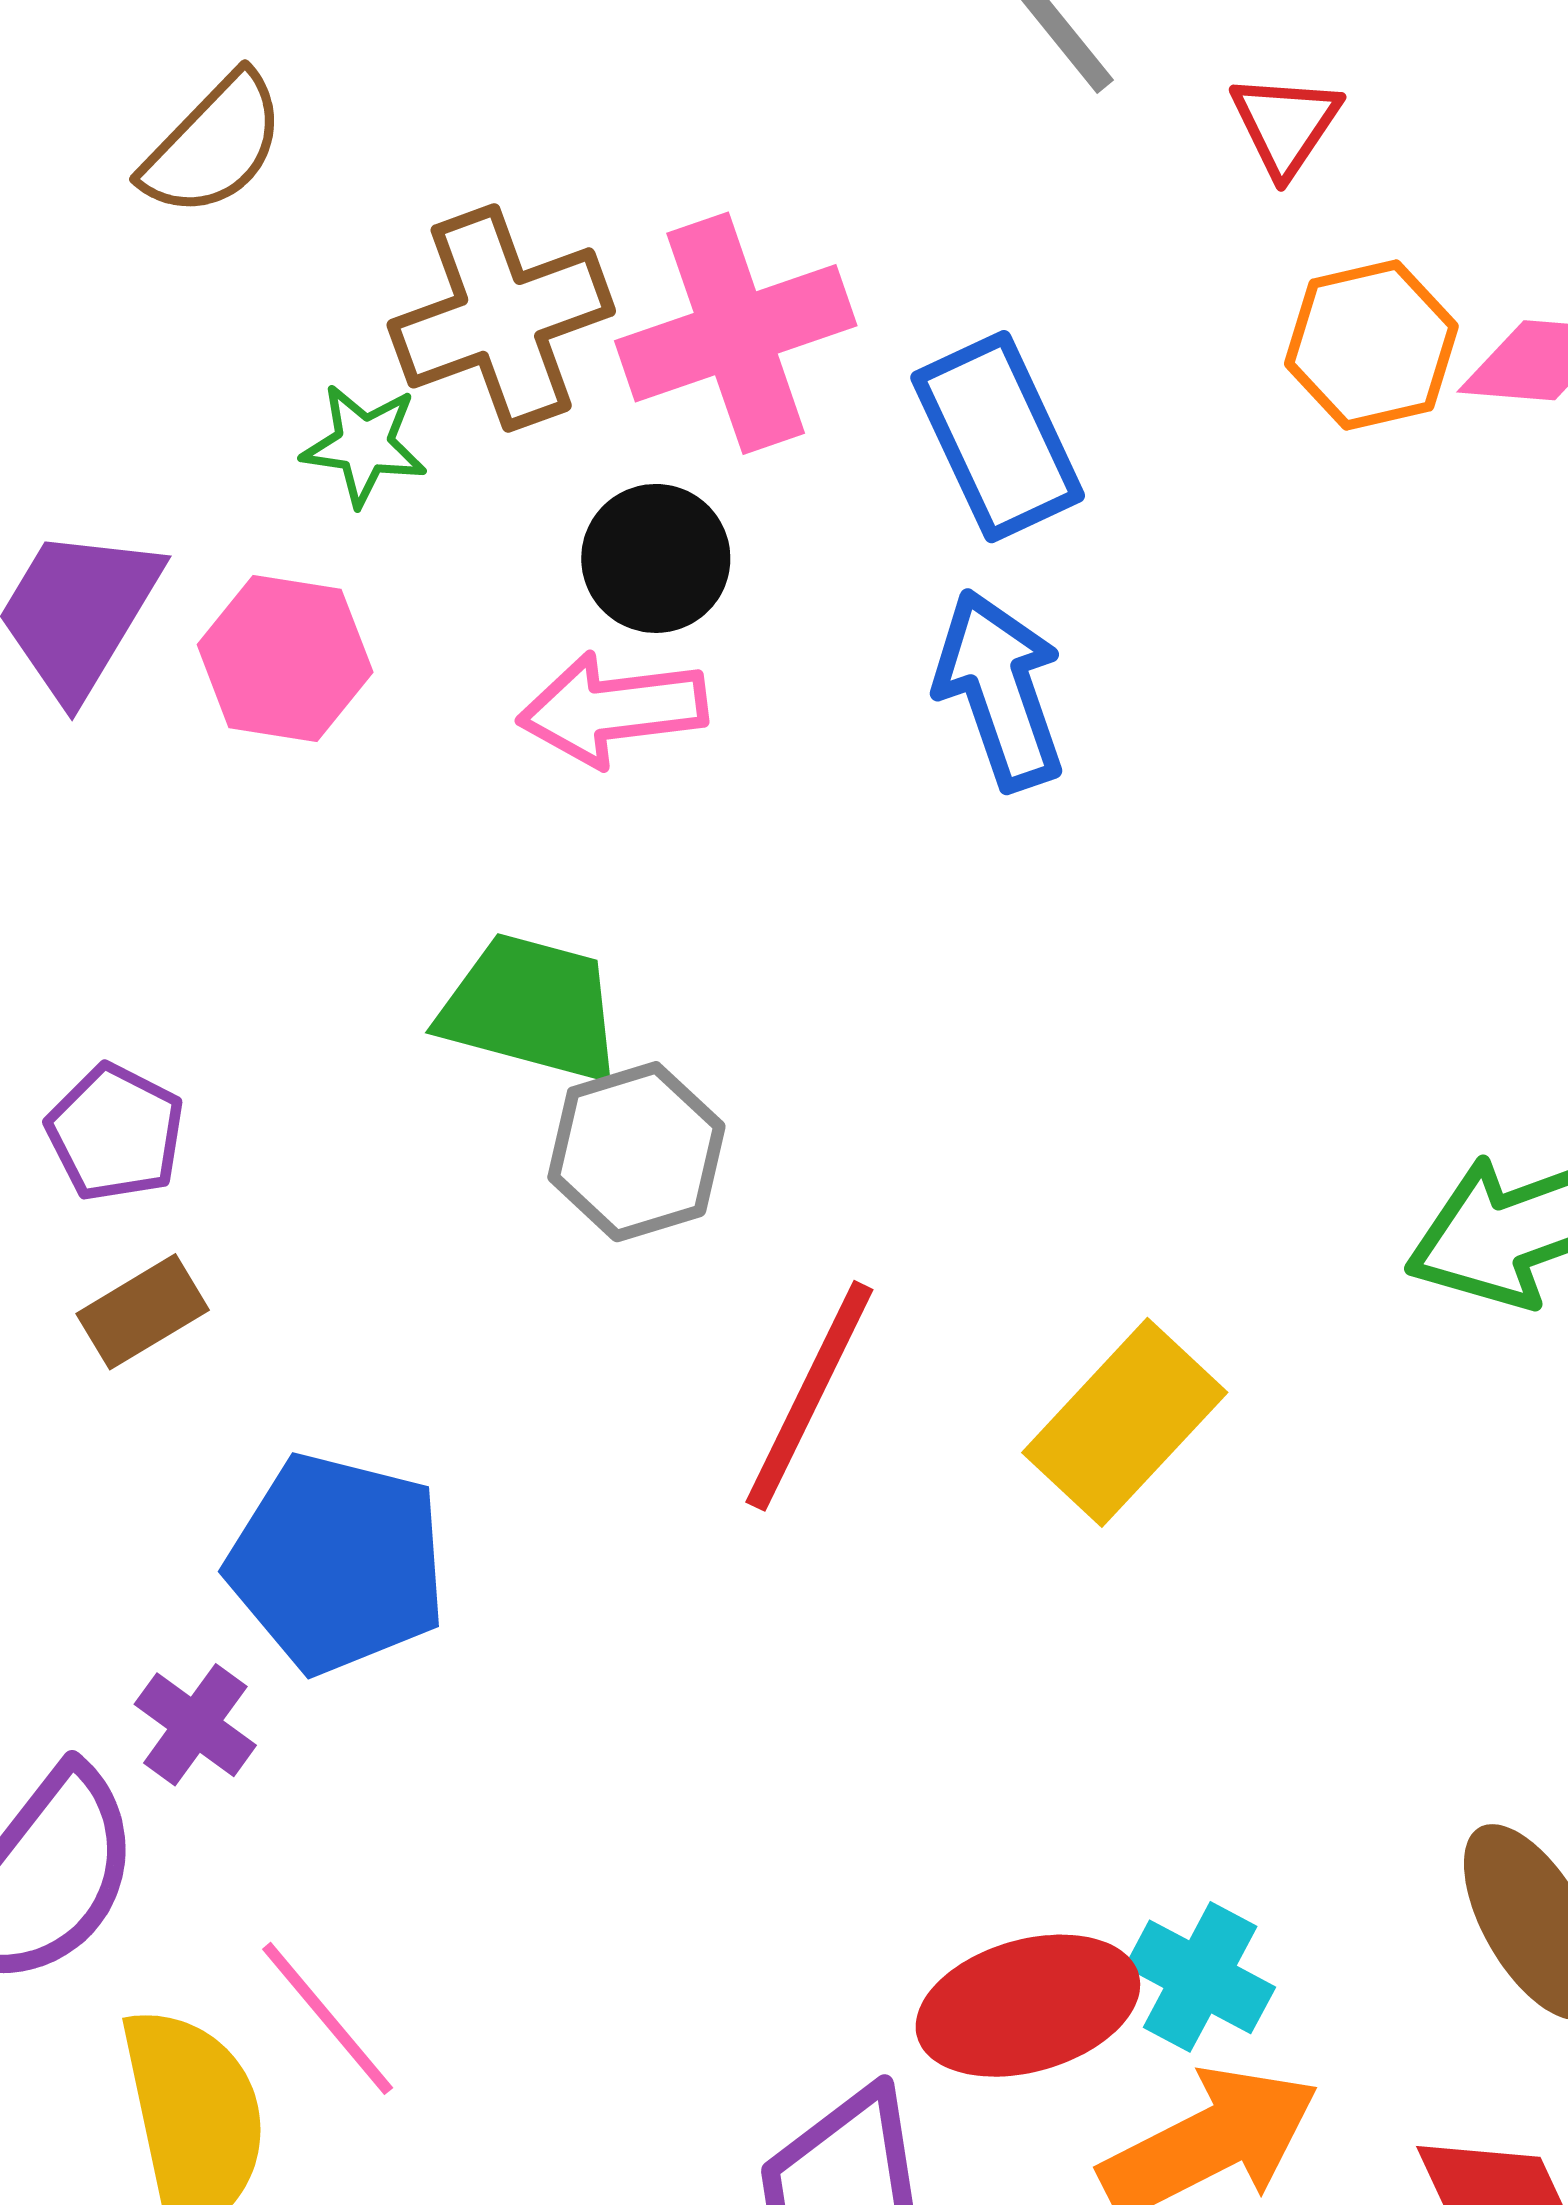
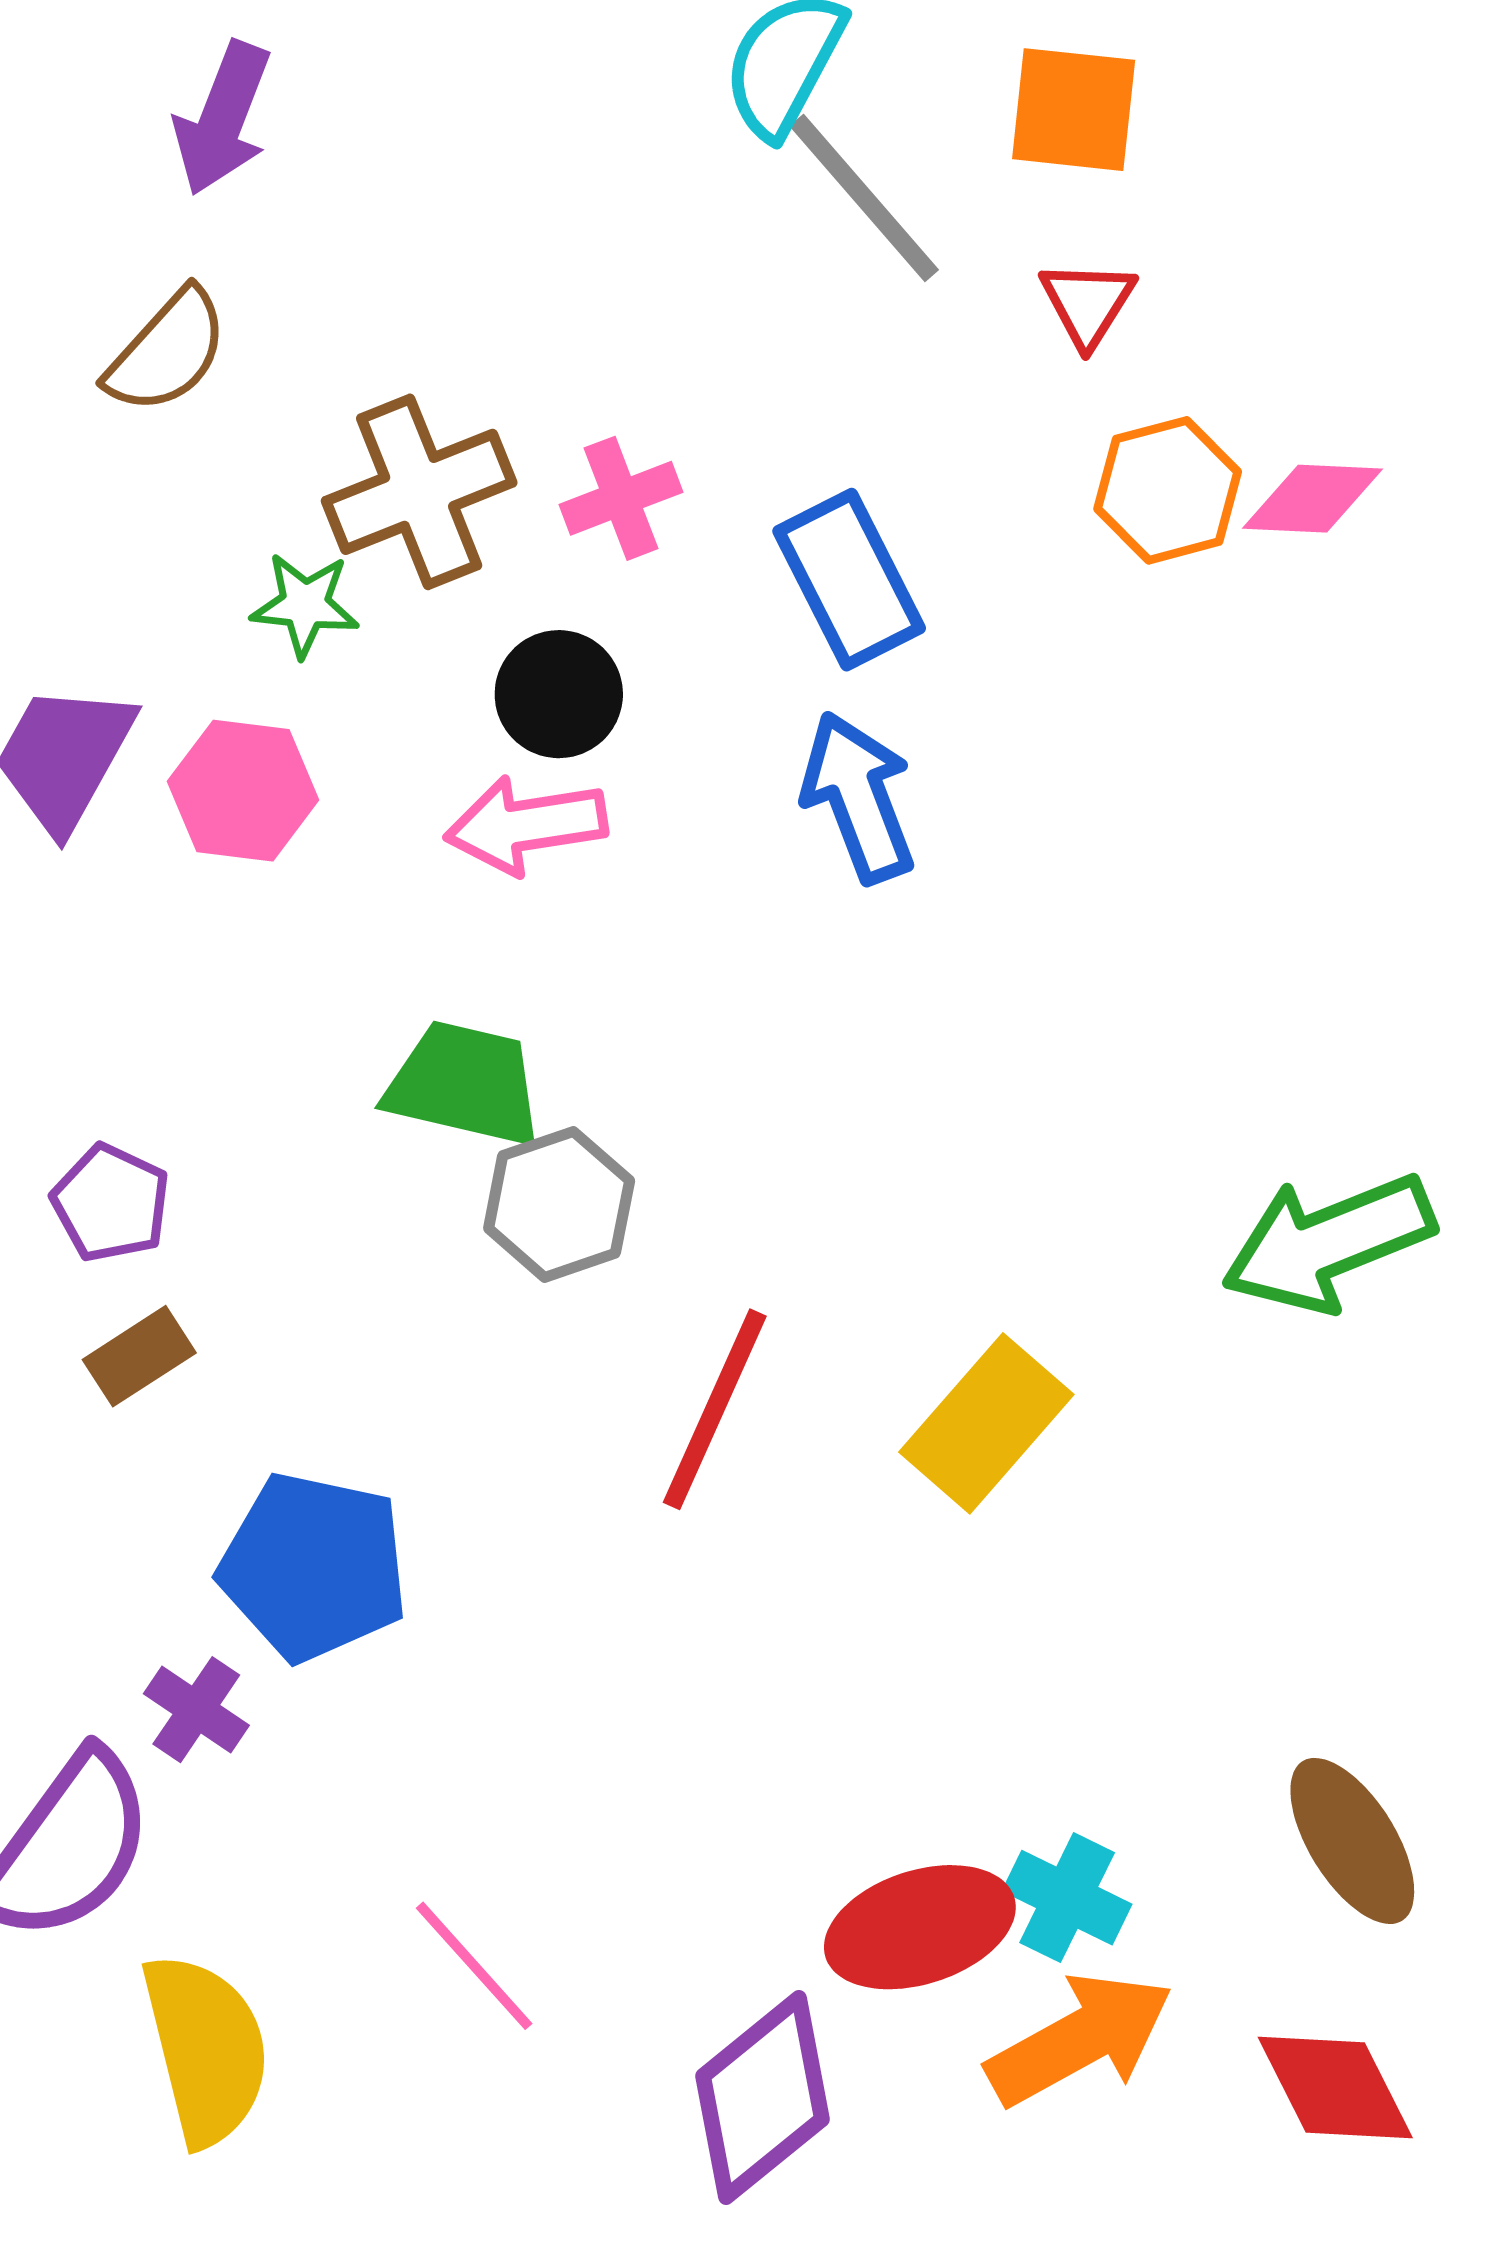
pink cross: (736, 333) -> (621, 498), size x0.6
pink line: (328, 2018) -> (474, 1966), moved

